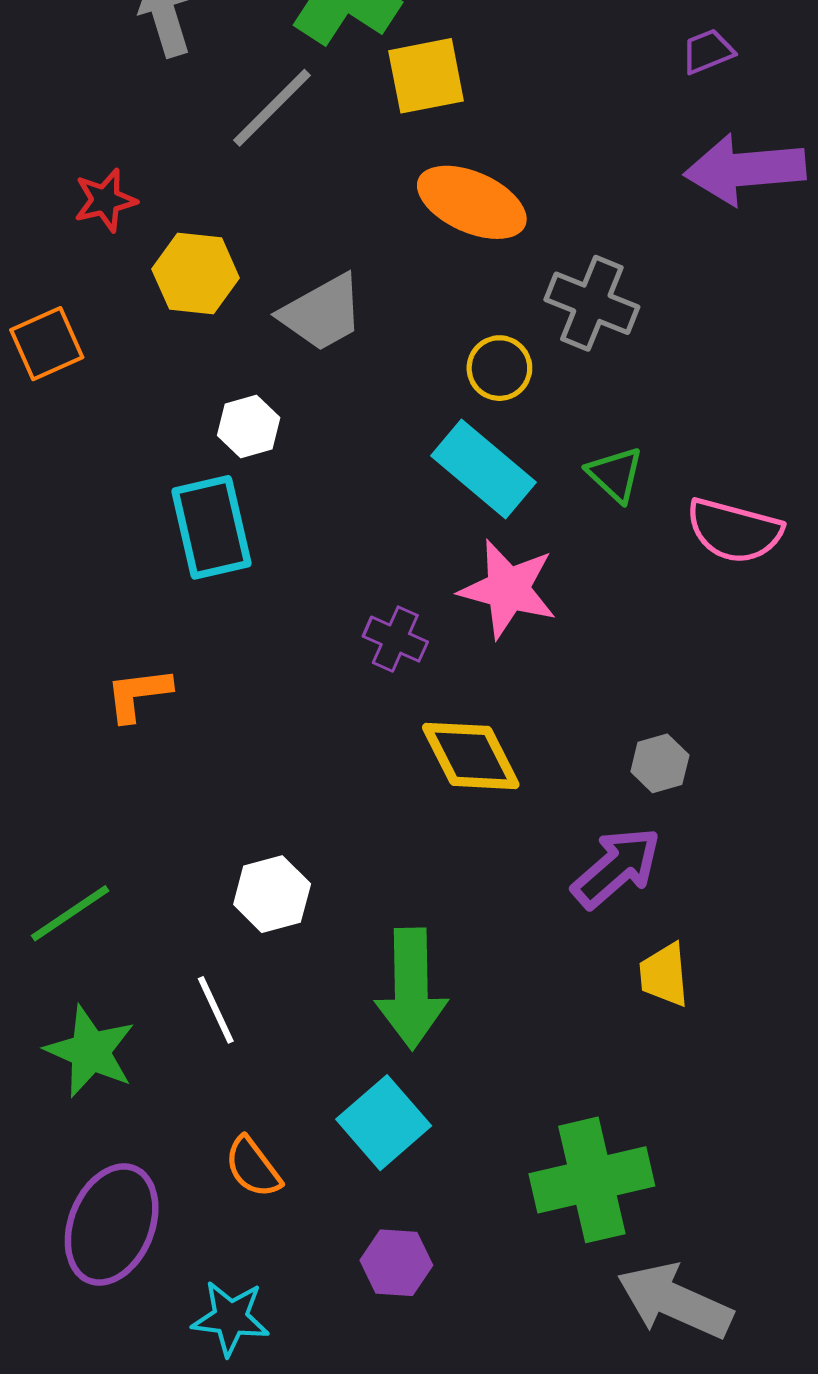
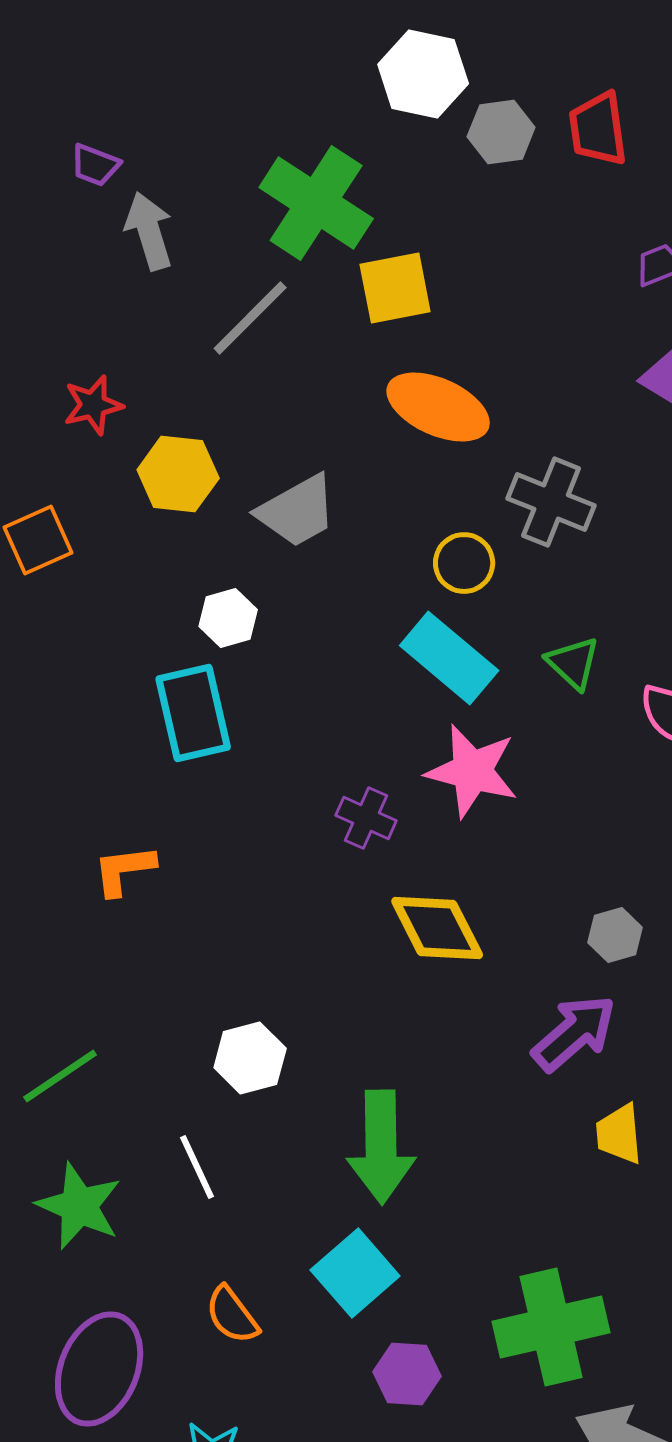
purple hexagon: (396, 1263) -> (407, 1374), moved

